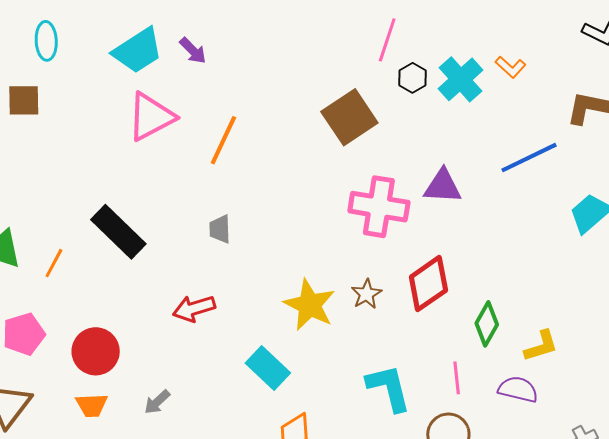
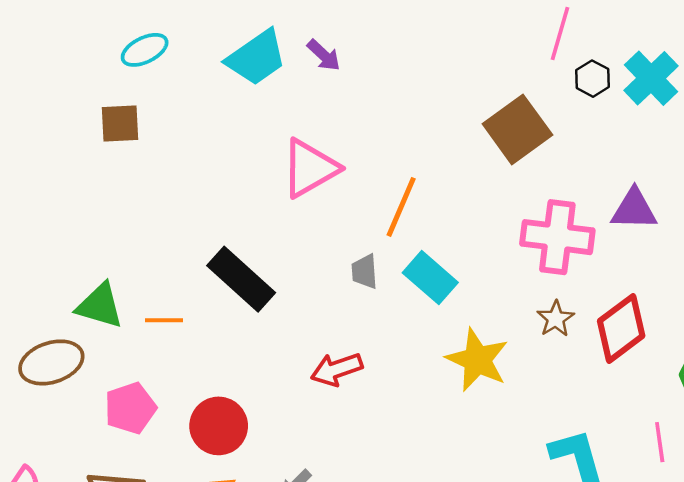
cyan ellipse: (46, 41) -> (145, 50), turned 69
pink triangle: (151, 117) -> (310, 168), moved
orange line: (223, 140) -> (401, 207), moved
orange line: (54, 263) -> (164, 320), turned 64
brown star: (367, 294) -> (556, 319), moved
cyan rectangle: (268, 368) -> (430, 278), moved

